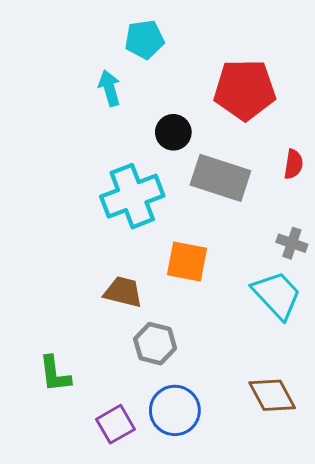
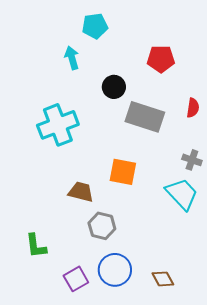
red pentagon: (245, 90) -> (161, 59), size x0.7
cyan cross: (132, 196) -> (58, 125), moved
brown diamond: (272, 395) -> (163, 279), moved, size x0.7

